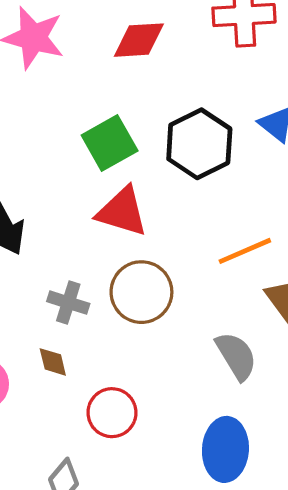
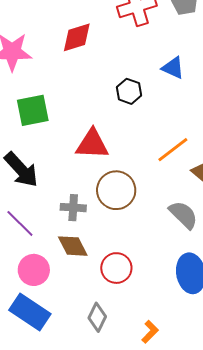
green square: (110, 143) -> (33, 110), moved, turned 32
black hexagon: (199, 144) -> (129, 91), size x0.6
brown diamond: (53, 362) -> (73, 246), size x1.5

